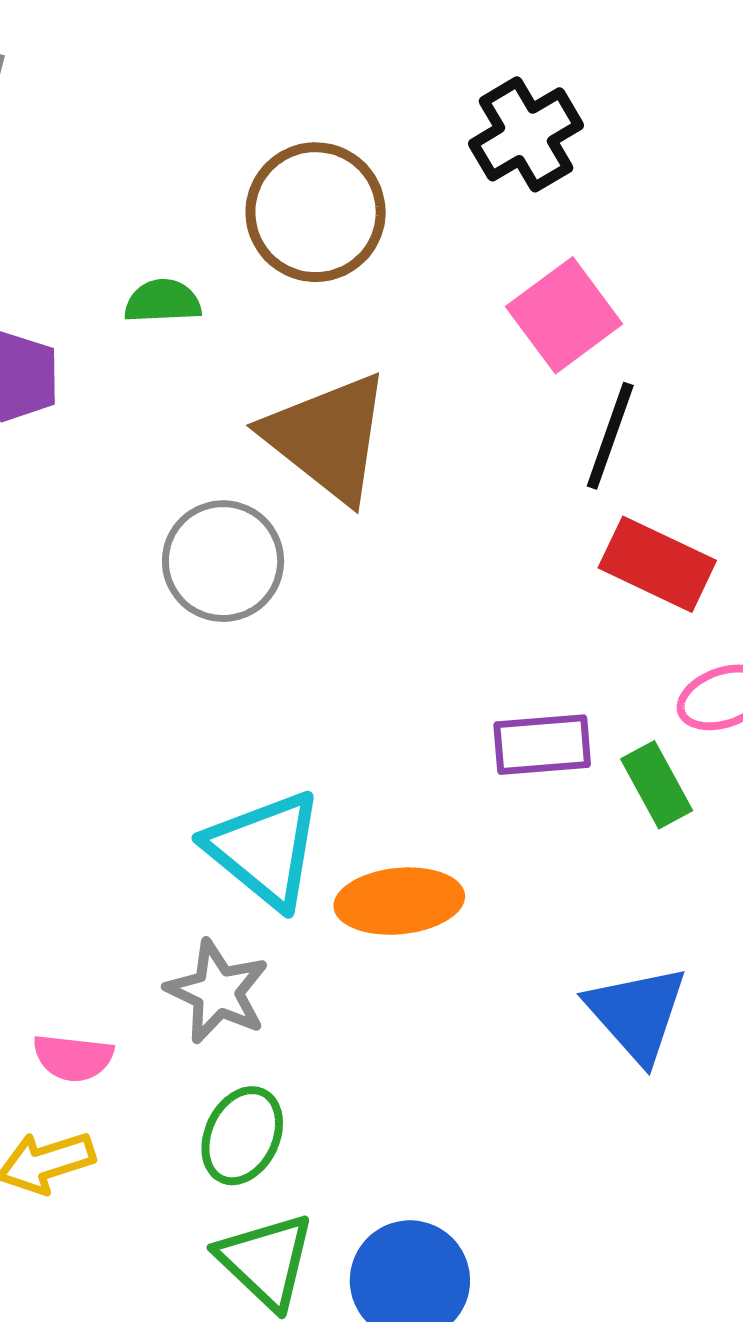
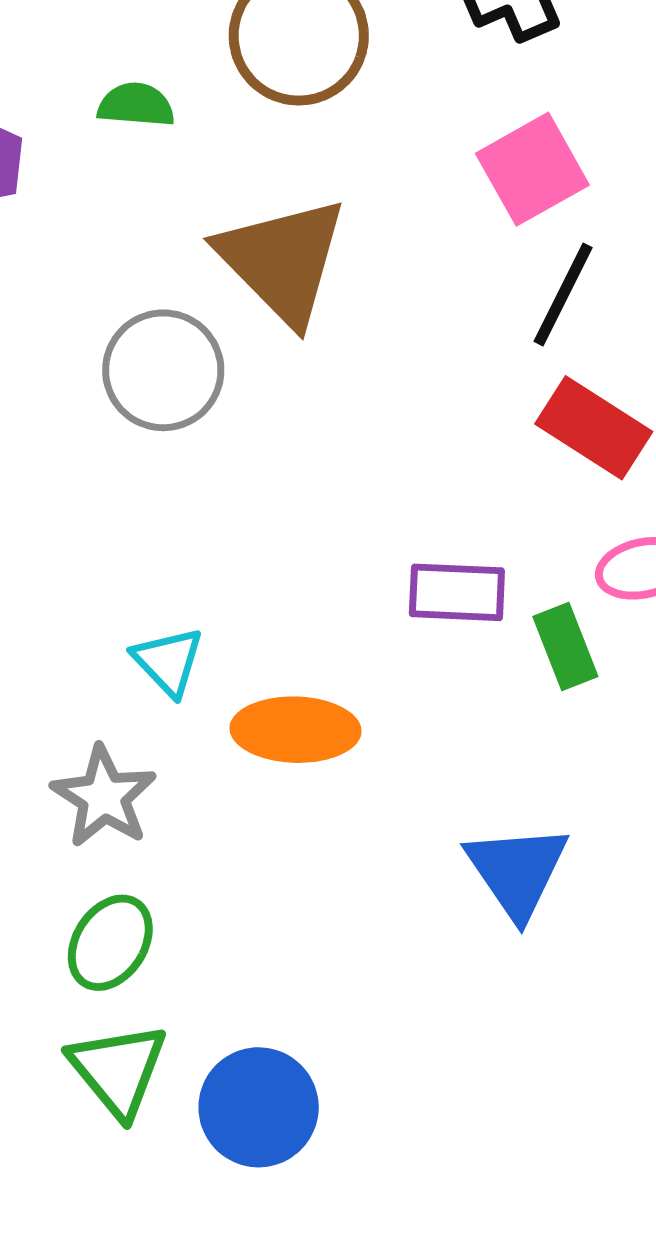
cyan triangle: (264, 849) -> (168, 661), size x0.6

